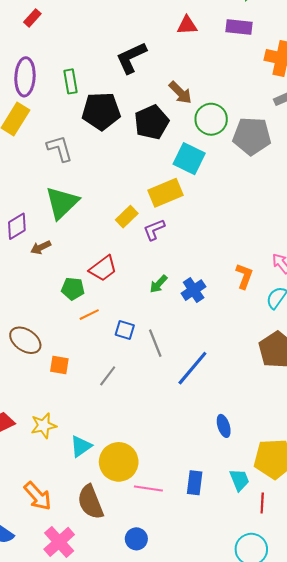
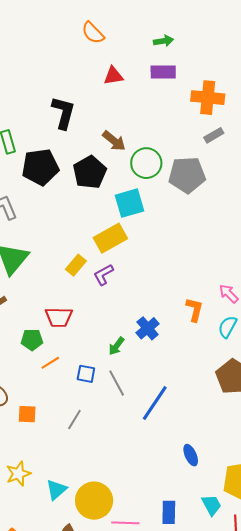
black L-shape: (131, 58) -> (63, 113), turned 136
cyan square: (189, 159) -> (129, 203), turned -36
red trapezoid: (103, 268) -> (59, 317), turned 44
green arrow: (158, 284) -> (116, 346), moved

